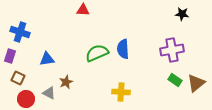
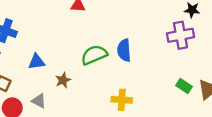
purple cross: (172, 50) -> (181, 35), moved
brown star: (66, 82) -> (63, 80), moved

